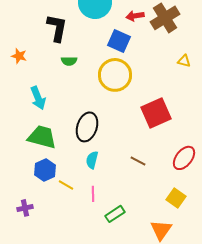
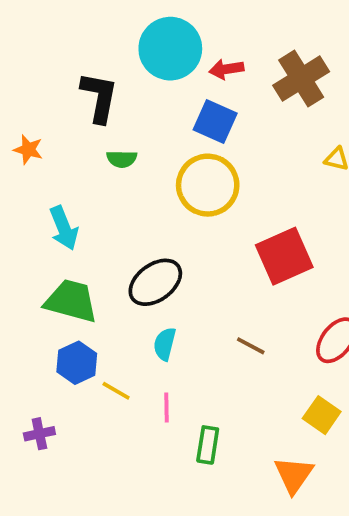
red arrow: (135, 16) -> (226, 69), moved
black ellipse: (87, 127) -> (155, 282), turned 36
green rectangle: (115, 214) -> (208, 445), turned -48

